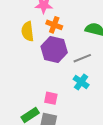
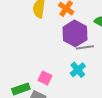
purple hexagon: (54, 49) -> (75, 33), moved

